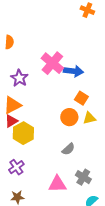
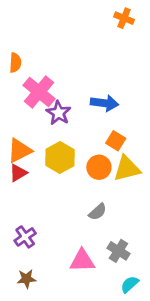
pink cross: (52, 63) -> (39, 92), moved
purple star: (19, 78) -> (59, 113), moved
yellow triangle: (89, 118) -> (127, 169), size x1.5
yellow hexagon: (23, 133) -> (60, 157), moved

